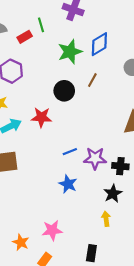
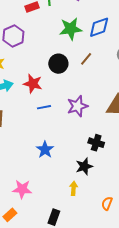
blue line: (70, 152) -> (44, 107), moved
purple star: (95, 158) -> (77, 106), moved, turned -30

